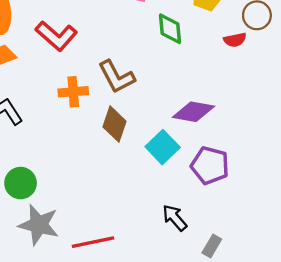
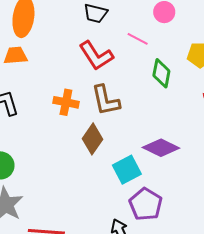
red L-shape: (56, 36) -> (96, 56), moved
purple pentagon: (210, 165) -> (146, 204), moved

